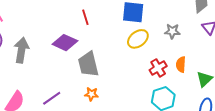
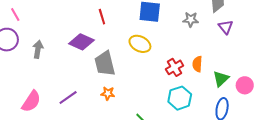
gray star: (172, 31) -> (191, 20), moved
yellow ellipse: (138, 39) -> (140, 44), moved, turned 65
gray arrow: (21, 50) -> (38, 49), size x0.7

